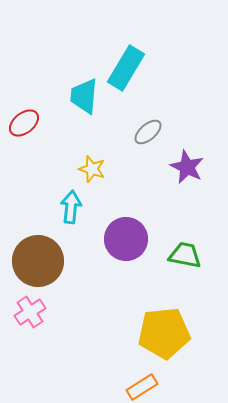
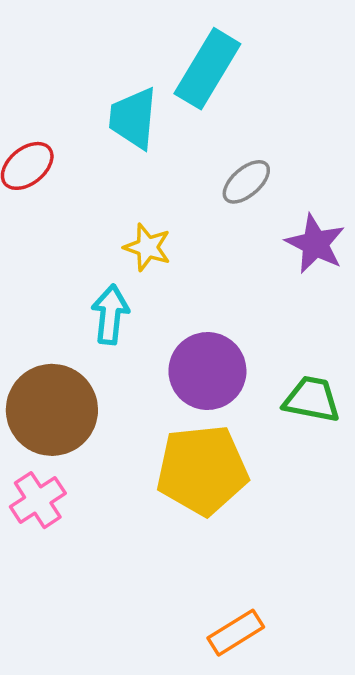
yellow pentagon: (164, 333) -> (202, 470), moved

